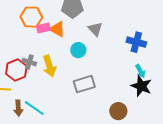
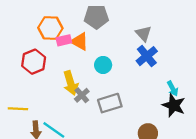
gray triangle: (95, 29) -> (143, 34), moved
blue cross: (136, 42) -> (147, 56), moved, turned 36
gray cross: (29, 62) -> (82, 95), moved, turned 32
red hexagon: (16, 70) -> (34, 62), moved

